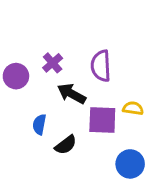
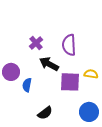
purple circle: (16, 76) -> (11, 72), moved
black semicircle: (66, 145) -> (45, 113), moved

